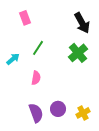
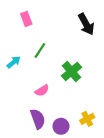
green cross: (78, 53) -> (71, 72), moved
pink semicircle: (36, 78) -> (42, 90), moved, turned 48
purple circle: (58, 109) -> (61, 126), moved

